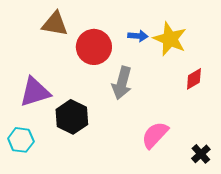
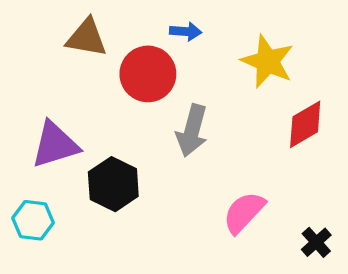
blue arrow: (138, 36) -> (186, 31), moved
red diamond: (194, 79) -> (305, 124), size x1.4

